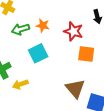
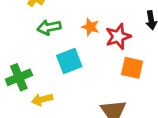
orange star: (43, 26) -> (90, 27), moved
red star: (73, 31) -> (118, 36), turned 30

